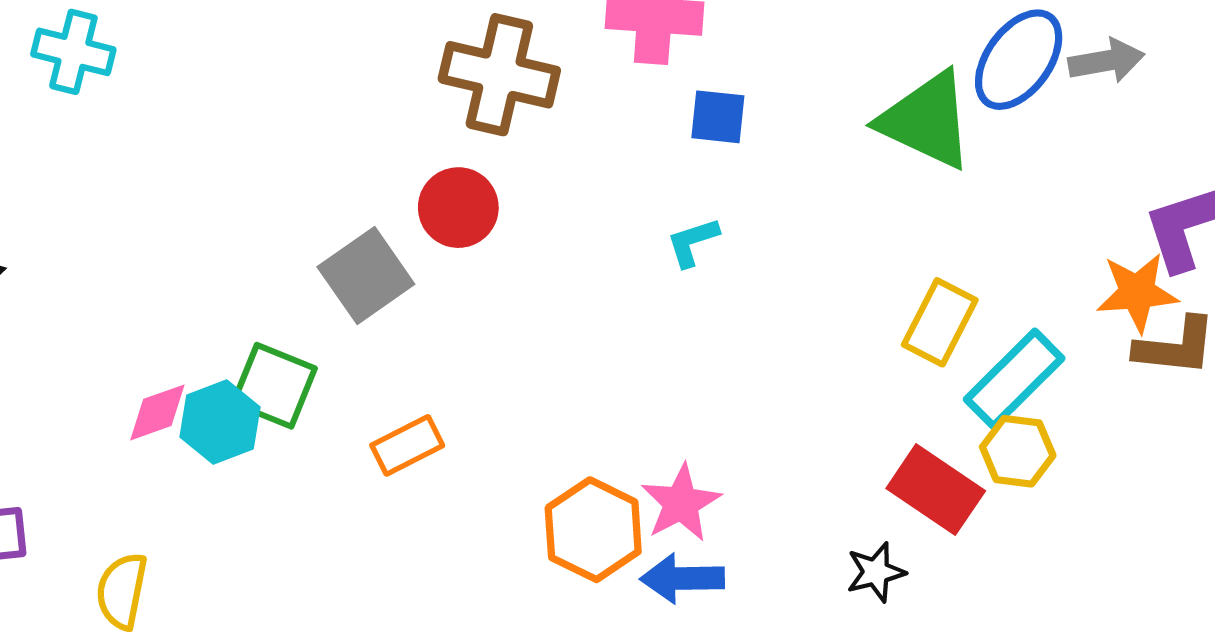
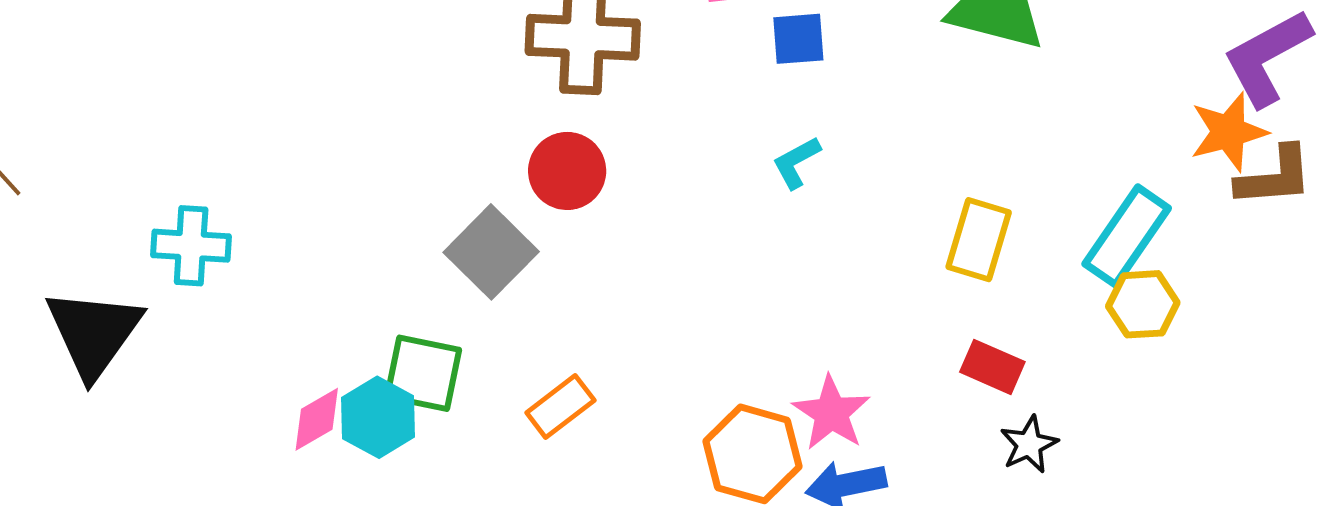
cyan cross: (73, 52) -> (191, 246), moved
yellow rectangle: (940, 322) -> (979, 240), moved
red rectangle: (936, 490) -> (992, 367), moved, size x0.7

